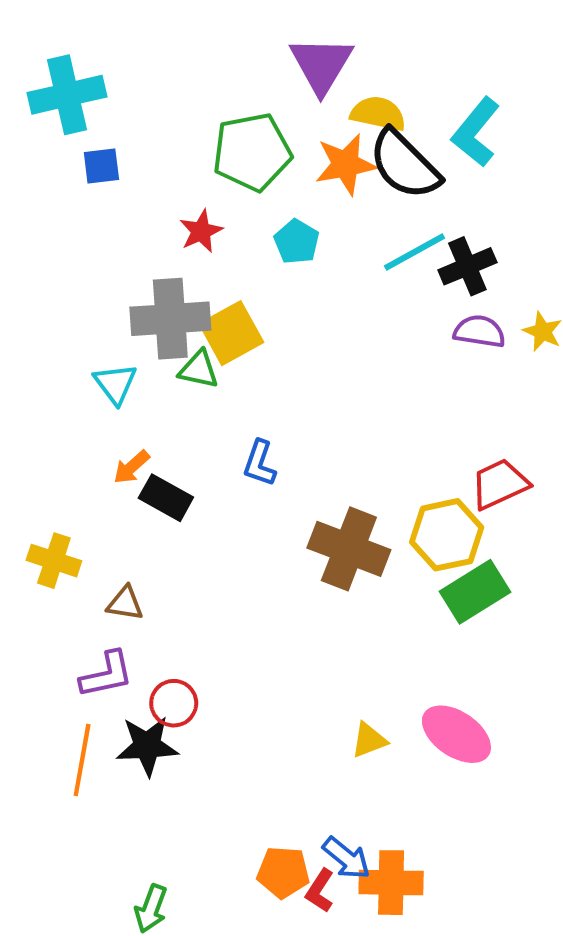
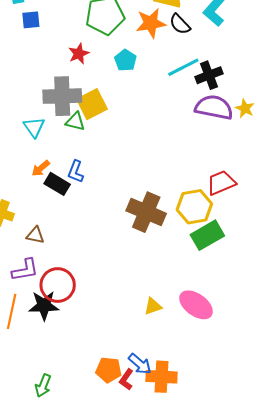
black semicircle: (405, 164) -> (180, 24), size x0.6
purple semicircle: (480, 331) -> (214, 107), size x1.5
blue L-shape: (260, 463) -> (76, 172), moved
red circle: (174, 703) -> (58, 285), size x1.5

